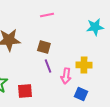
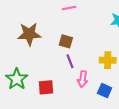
pink arrow: (66, 76) -> (83, 79), moved

